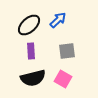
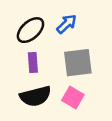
gray square: (67, 51) -> (78, 63), size x1.4

